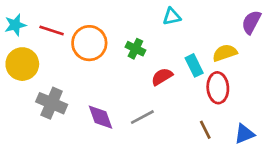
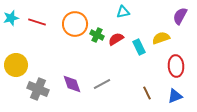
orange circle: (89, 43) -> (75, 24), moved
yellow circle: (22, 64) -> (16, 65), moved
red semicircle: (162, 77) -> (116, 39), moved
red ellipse: (218, 88) -> (176, 66), moved
gray cross: (52, 103) -> (38, 89), moved

